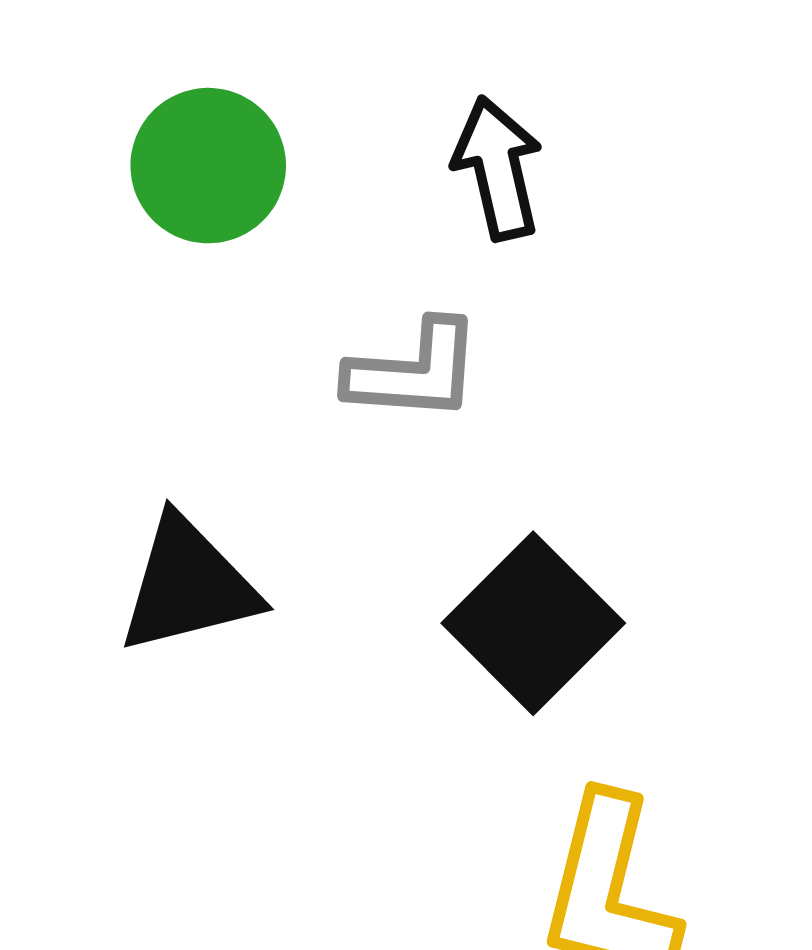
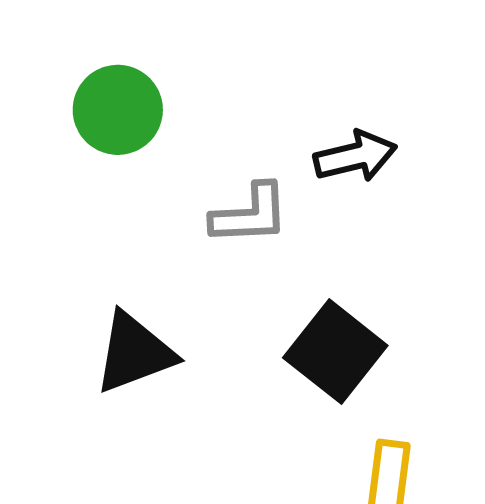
black arrow: (498, 168) -> (355, 156), moved, turned 96

